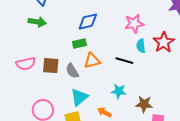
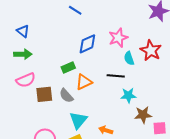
blue diamond: (88, 22) -> (87, 44), moved
pink semicircle: (26, 64) -> (26, 80), moved
cyan star: (119, 91) -> (128, 95), moved

